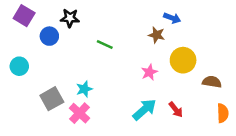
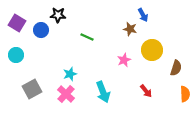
purple square: (24, 16) -> (17, 23), moved
blue arrow: (172, 18) -> (143, 15), turned 40
brown semicircle: (212, 82) -> (176, 68), turned 98
gray square: (52, 99) -> (32, 89), moved
cyan arrow: (144, 110) -> (103, 92), moved, turned 110

